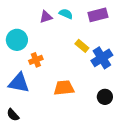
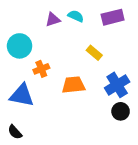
blue cross: (102, 58) -> (117, 85), moved
orange trapezoid: (64, 88) -> (73, 85), moved

